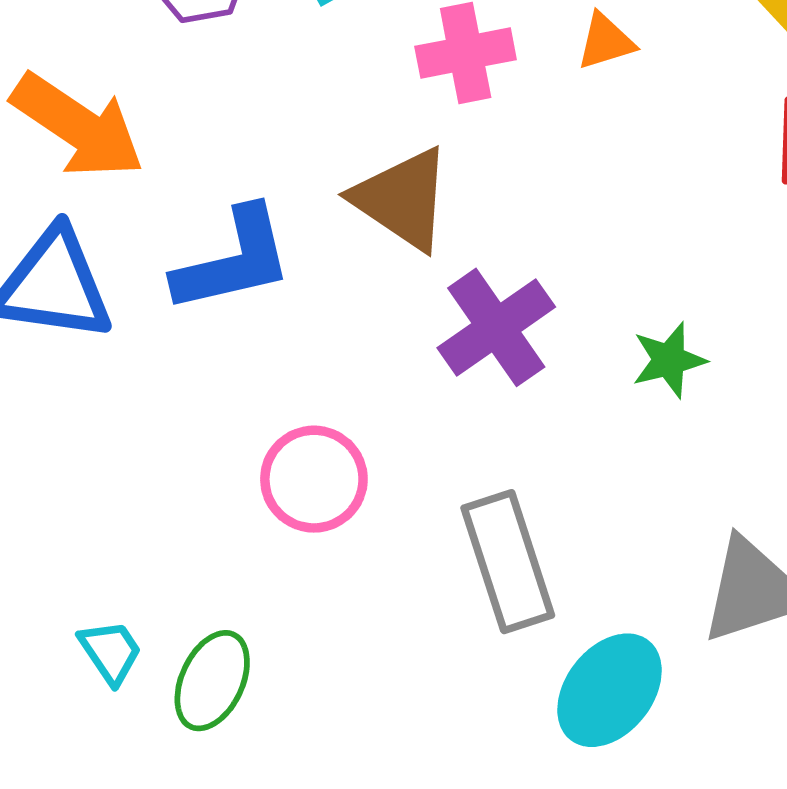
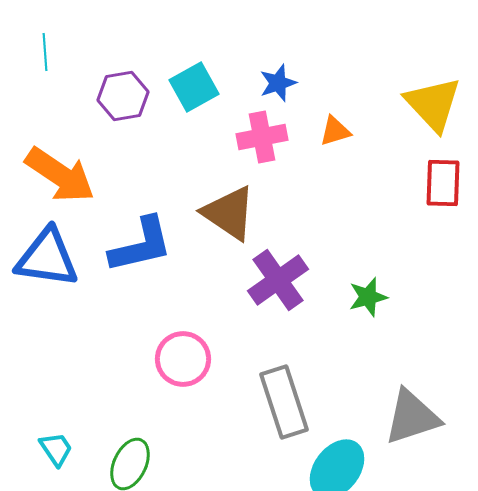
cyan trapezoid: (110, 652) -> (56, 449), moved

